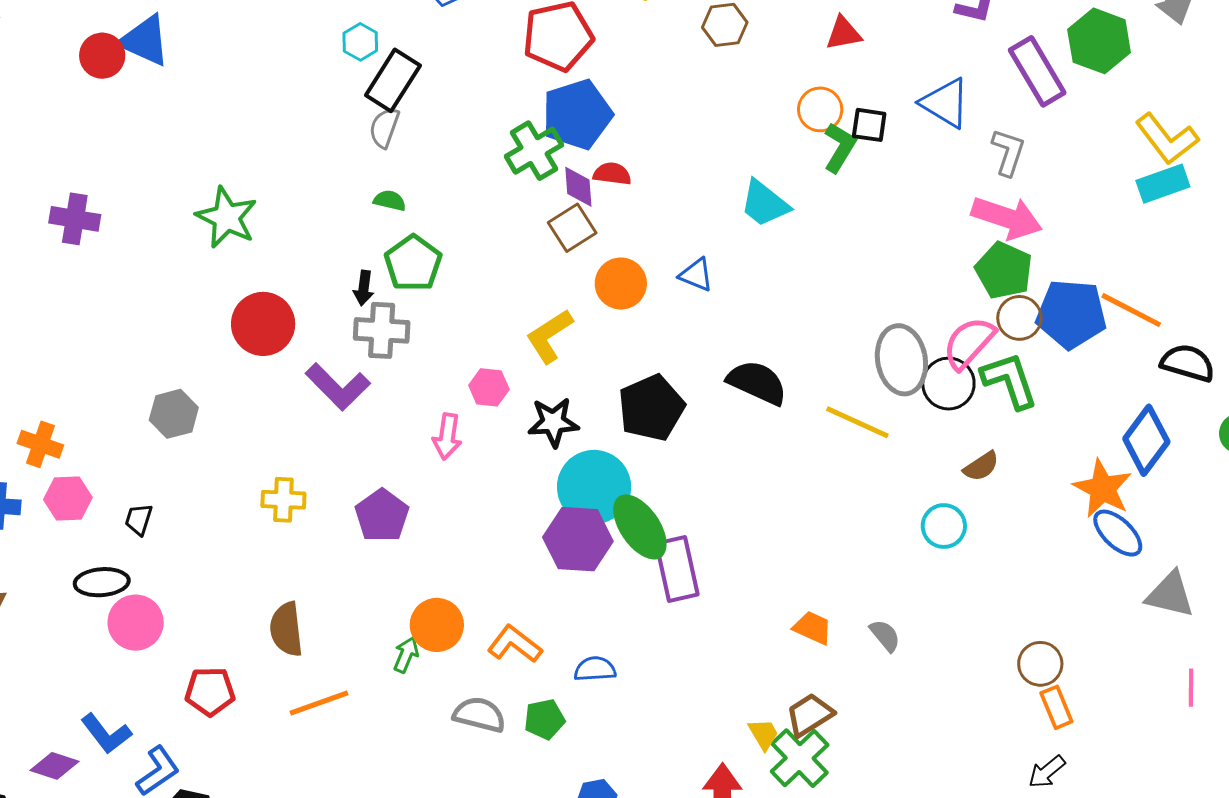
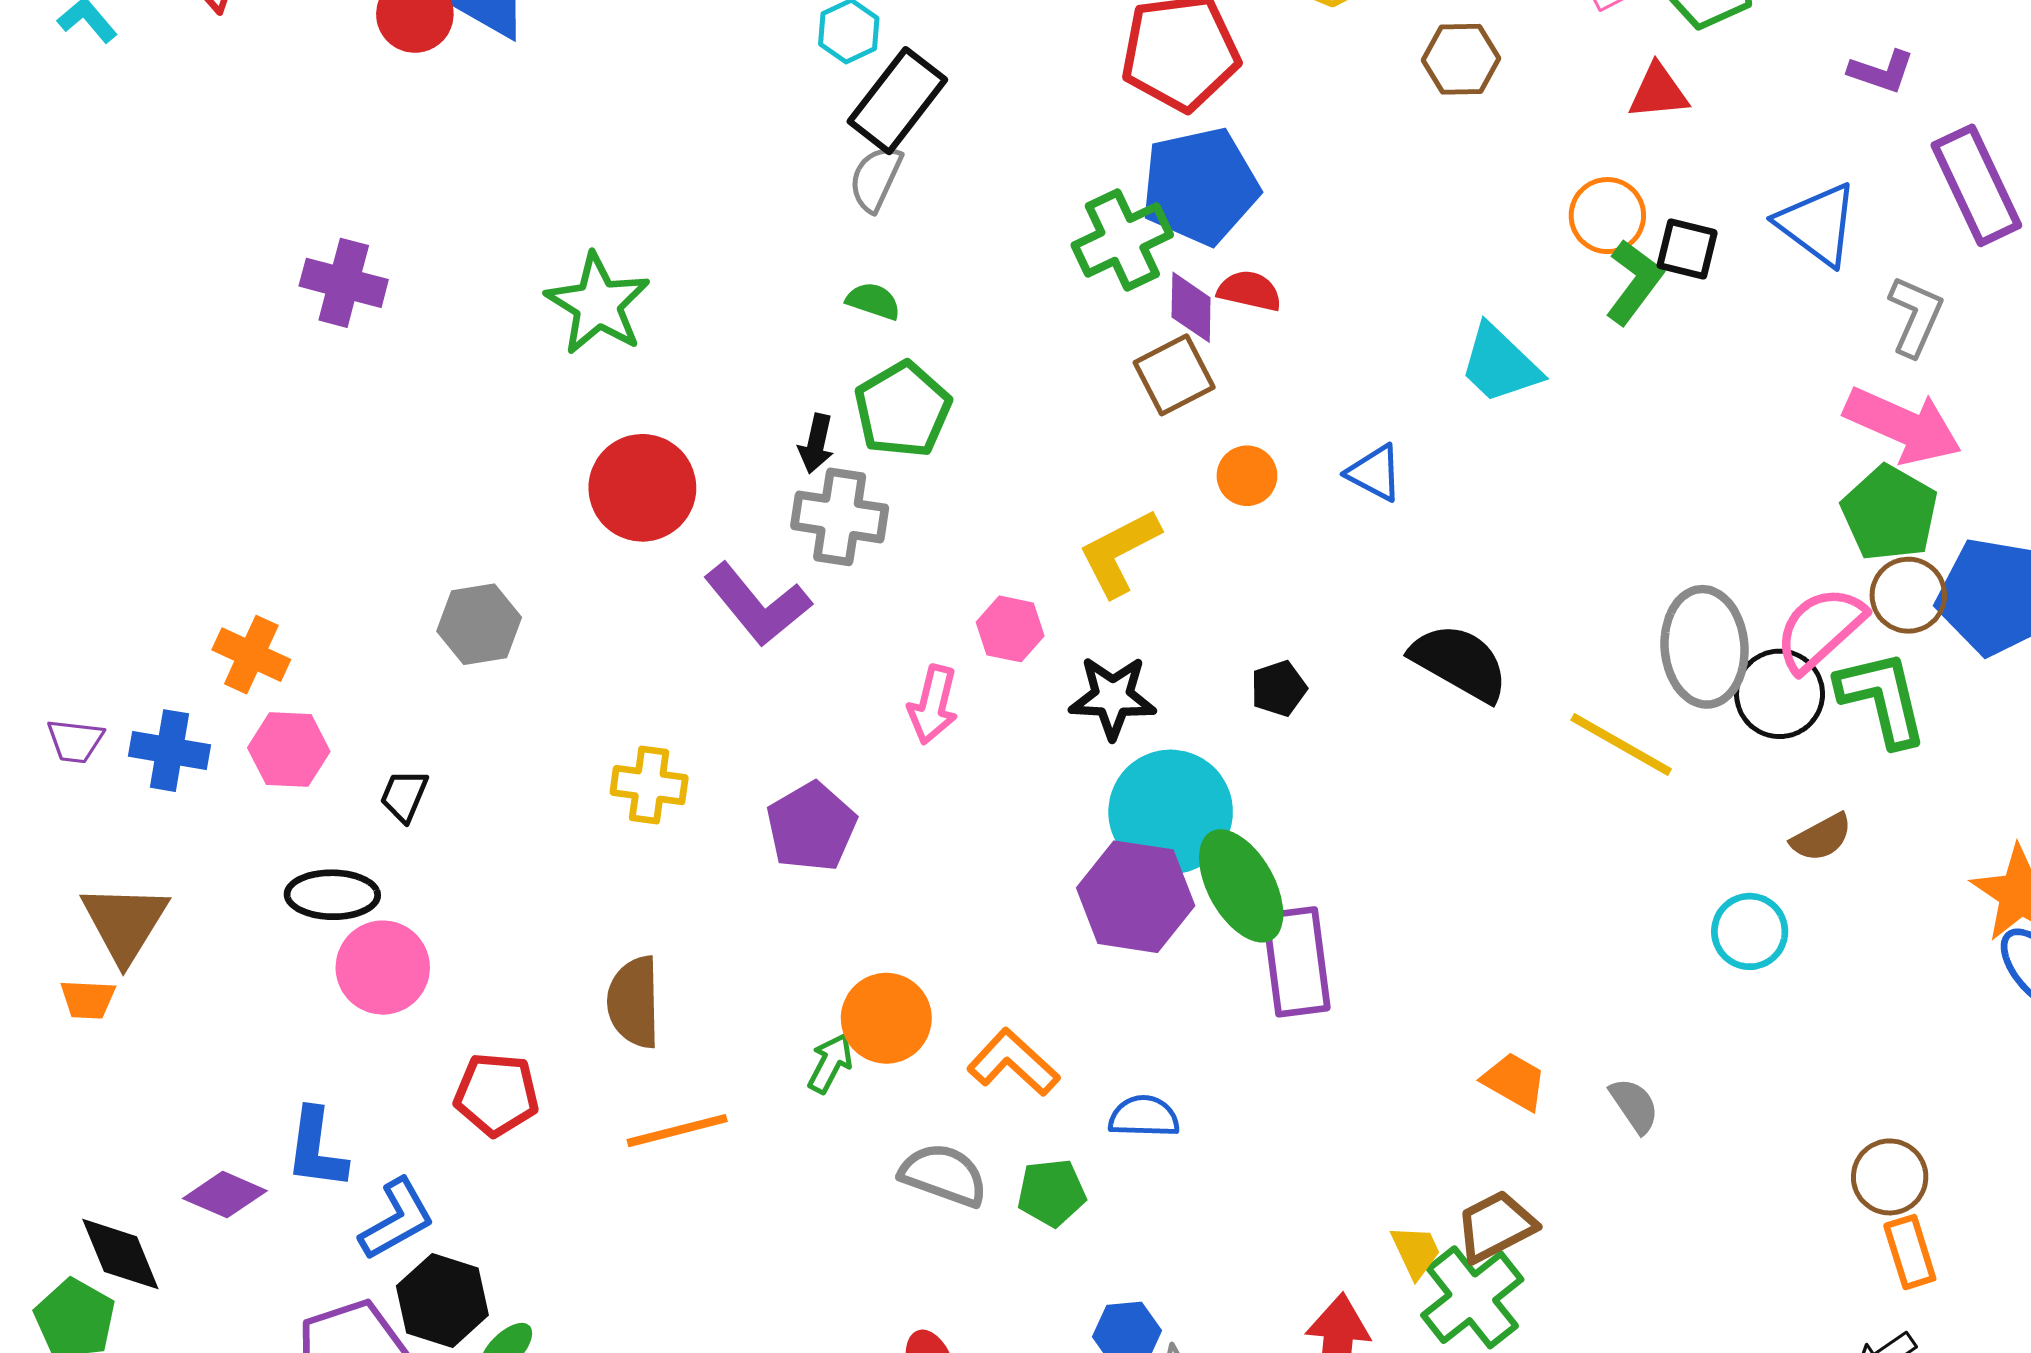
orange circle: (621, 284) -> (1247, 476), size x0.7
black pentagon: (651, 408) -> (1279, 688), size x0.5
blue L-shape: (106, 734) -> (316, 1149), turned 40

